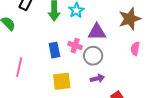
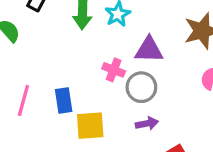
blue rectangle: (54, 50) -> (64, 100), moved

